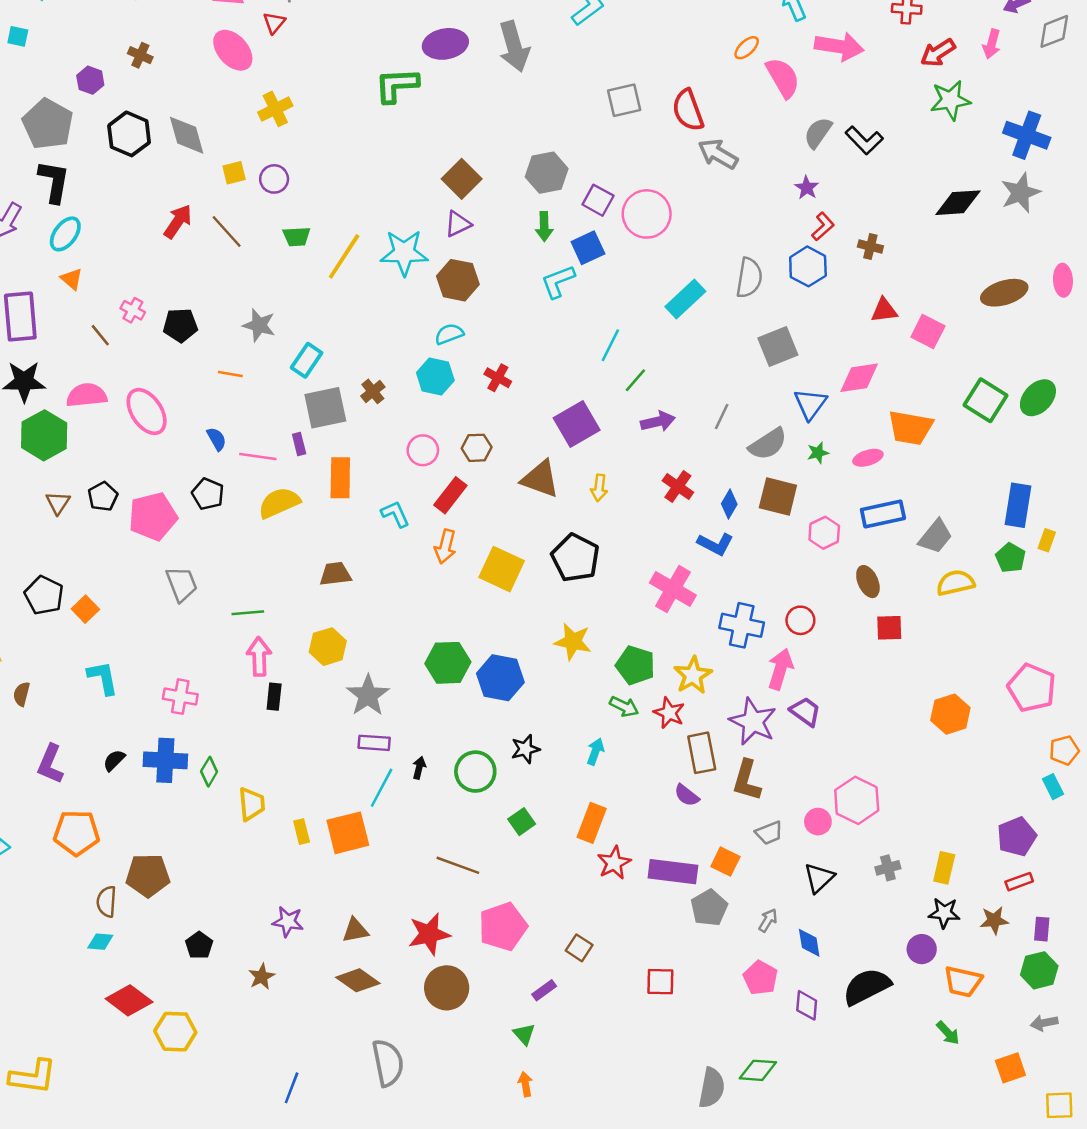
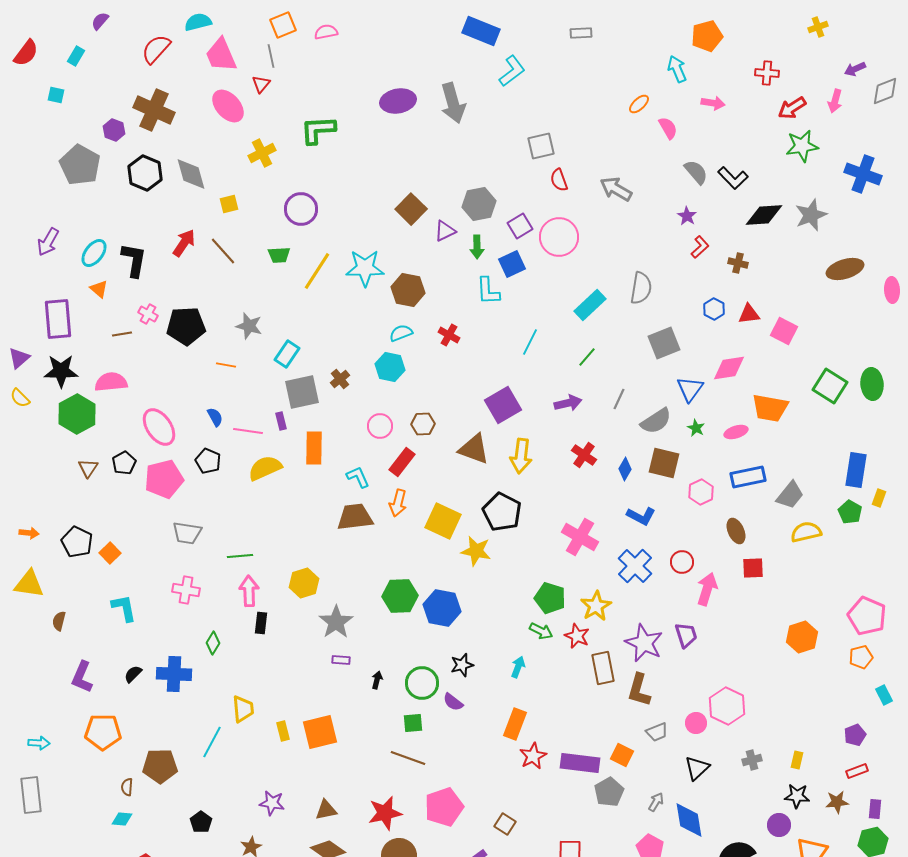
pink arrow: (839, 46) -> (713, 103), size x0.6
brown cross: (140, 55) -> (154, 110), size x2.0
pink semicircle: (783, 78) -> (668, 128), size x0.7
green L-shape: (397, 85) -> (318, 130), moved
red semicircle: (688, 110) -> (559, 180), moved, size x0.7
gray semicircle: (818, 133) -> (696, 172), turned 104
purple circle: (274, 179) -> (301, 209), moved, size x1.4
black L-shape: (54, 181) -> (134, 260), moved
gray star: (1020, 193) -> (811, 215), moved
purple square: (598, 200) -> (520, 226), turned 30
black diamond: (958, 203) -> (764, 215), moved
purple triangle: (458, 224) -> (445, 231), moved
blue hexagon: (808, 266) -> (714, 309), moved, size x0.7
cyan L-shape: (558, 281) -> (488, 291), turned -72
brown ellipse: (1004, 293) -> (845, 269), moved
black pentagon: (180, 325) -> (186, 326), size x1.4
brown line: (100, 335) -> (122, 334), turned -60
red cross: (498, 378) -> (449, 335), moved
green line: (635, 380) -> (587, 357), moved
green ellipse: (1038, 398) -> (872, 384), turned -48
pink ellipse: (147, 412) -> (159, 427), moved
green star: (818, 453) -> (696, 428), turned -30
yellow arrow: (599, 488) -> (521, 456), size x1.6
blue L-shape: (715, 544) -> (641, 516), moved
brown trapezoid: (335, 574) -> (355, 517), moved, size x1.4
gray trapezoid: (182, 584) -> (187, 533), turned 120
blue cross: (742, 625) -> (635, 566), turned 32
yellow star: (573, 642) -> (476, 551), moved
pink arrow: (780, 669) -> (707, 589), moved
pink cross: (180, 697) -> (186, 590), moved
purple trapezoid: (805, 712) -> (686, 635), turned 36
purple rectangle: (374, 743) -> (341, 660), size x0.7
orange pentagon: (1064, 750) -> (861, 657), moved
green diamond: (209, 772) -> (213, 643), moved
cyan line: (382, 788) -> (212, 742), moved
purple semicircle: (687, 795) -> (453, 702), moved
green square: (522, 822) -> (413, 723), moved, turned 30
purple pentagon: (1017, 837) -> (855, 735), size x0.7
yellow rectangle: (944, 868) -> (797, 760), size x0.7
brown semicircle: (107, 902) -> (127, 787), size x0.7
blue diamond: (809, 943) -> (689, 820), size x1.5

